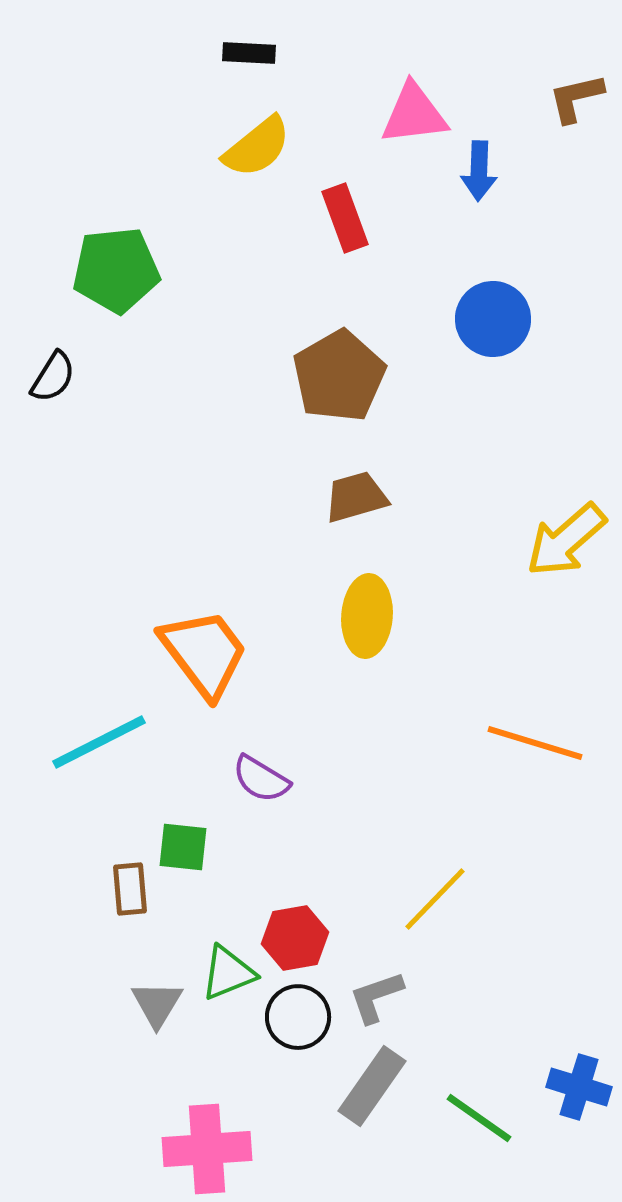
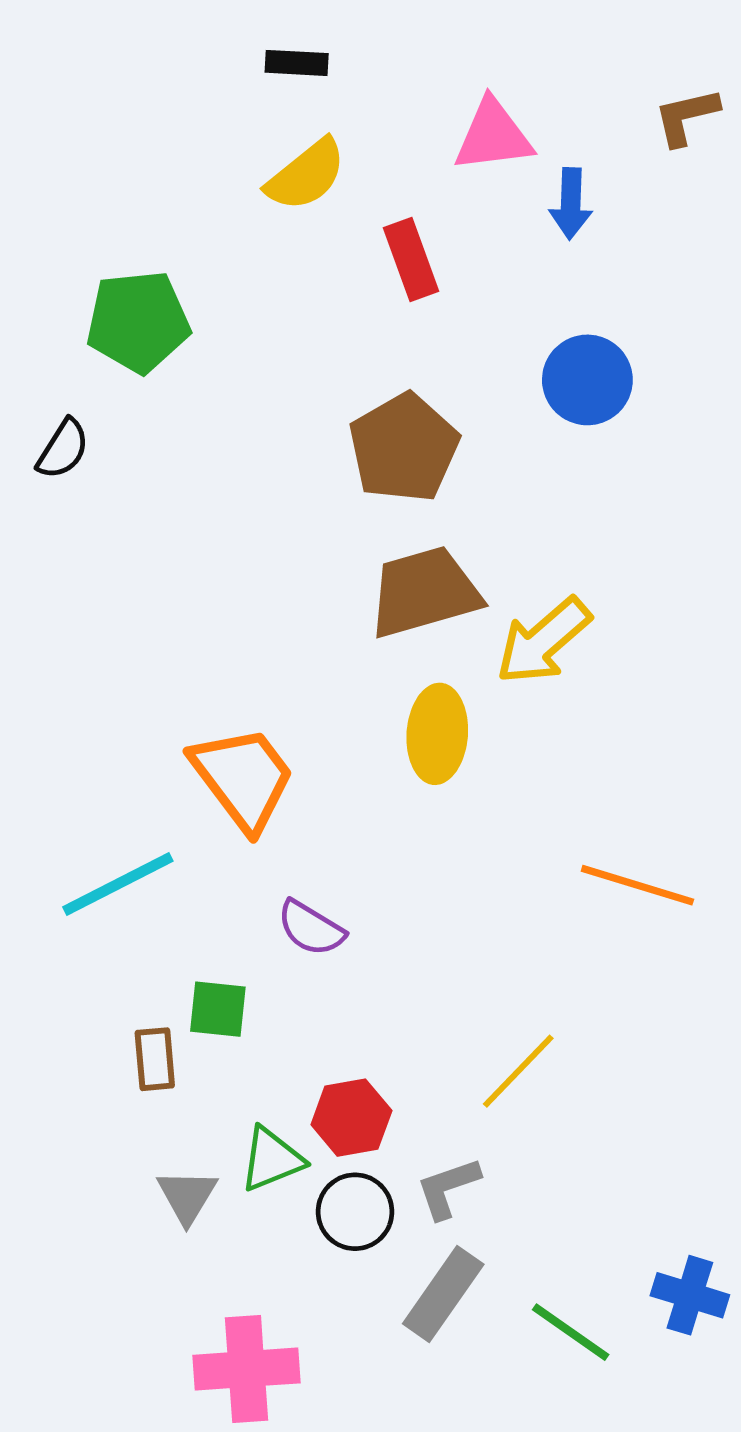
brown trapezoid: (356, 497) -> (424, 592), size x1.5
yellow arrow: (566, 540) -> (543, 641), moved

